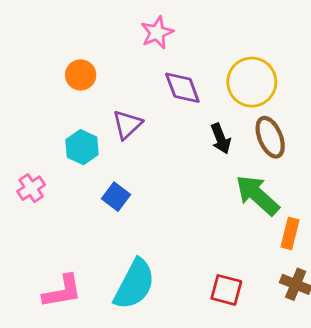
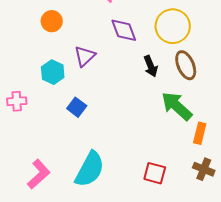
pink cross: (31, 188) -> (17, 101), turned 30
pink L-shape: (62, 291) -> (39, 174), turned -32

